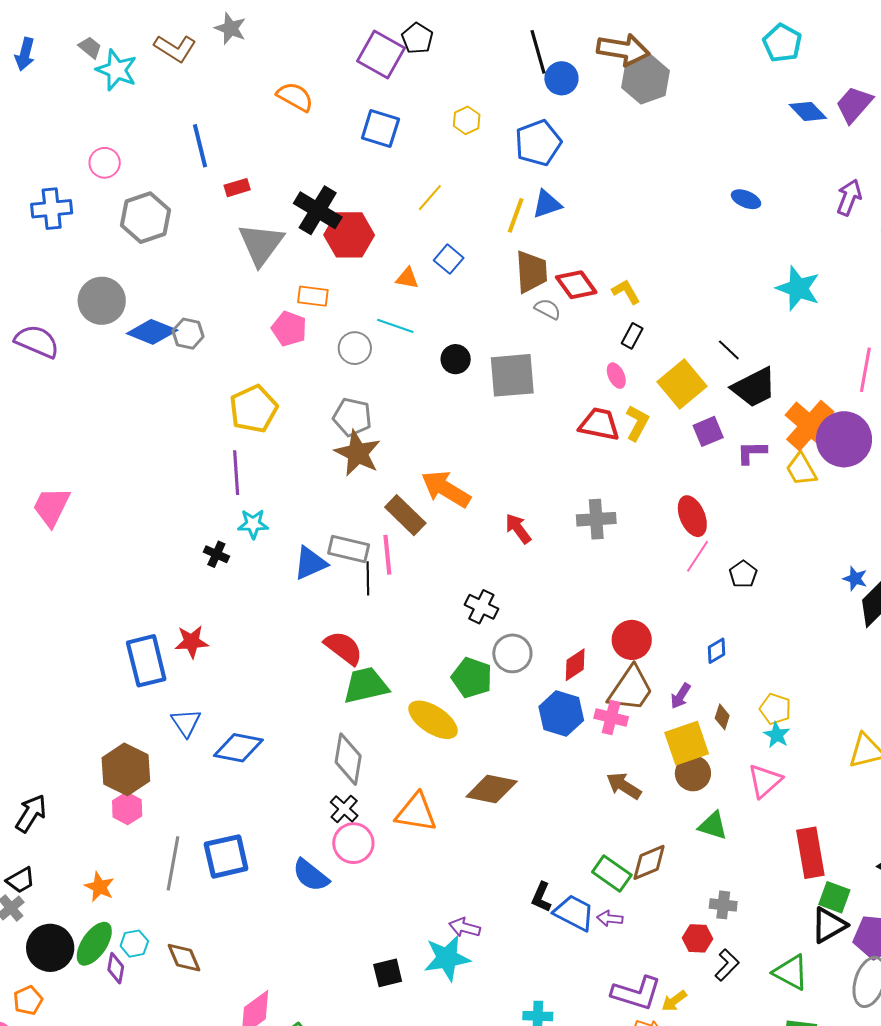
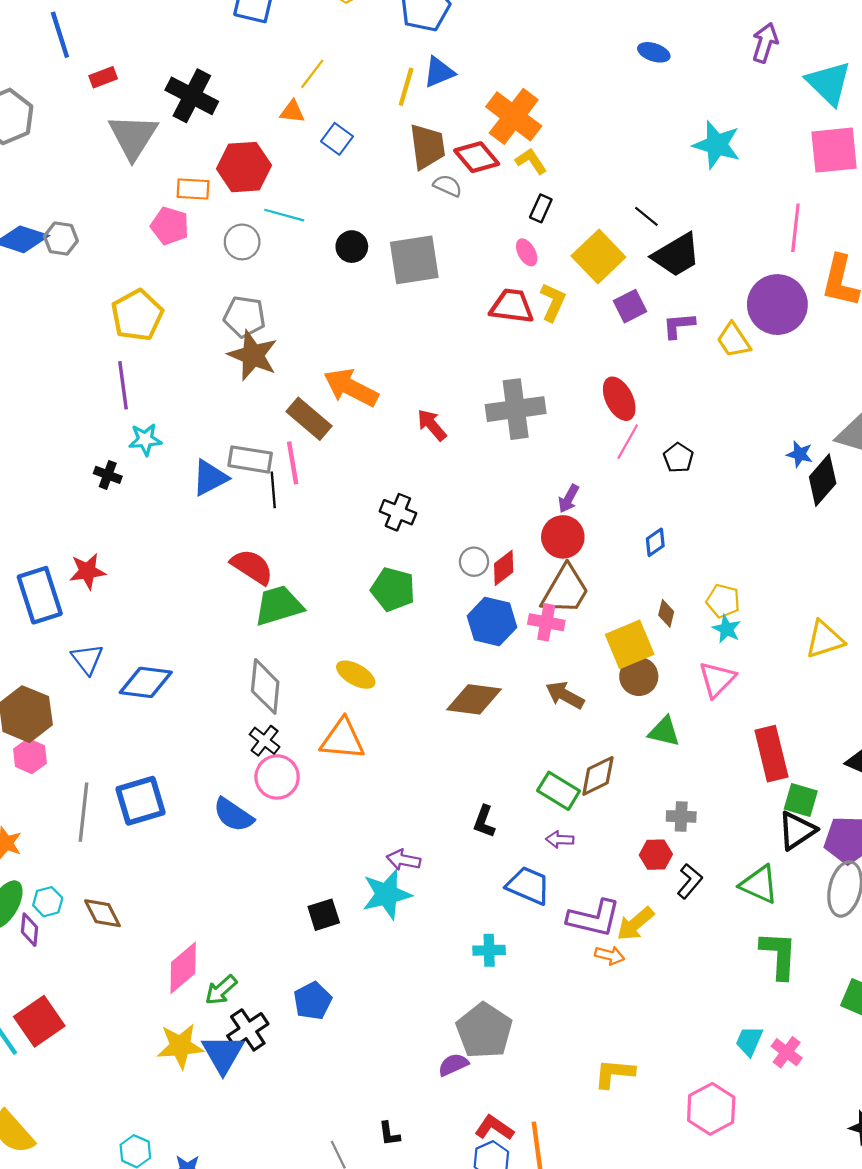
red hexagon: (349, 235) -> (244, 167), moved
orange triangle: (407, 278) -> (292, 112), moved
orange cross: (810, 426) -> (514, 116), moved
gray cross: (596, 519) -> (516, 409), size x1.4
gray circle: (512, 653) -> (474, 562), moved, size x0.7
purple arrow: (681, 696) -> (569, 499), moved
yellow ellipse: (433, 720) -> (356, 675), moved, size x0.7
brown diamond: (492, 789) -> (474, 699), moved
blue trapezoid: (574, 913) -> (528, 885), moved
yellow arrow: (674, 1001) -> (635, 924), size x1.4

